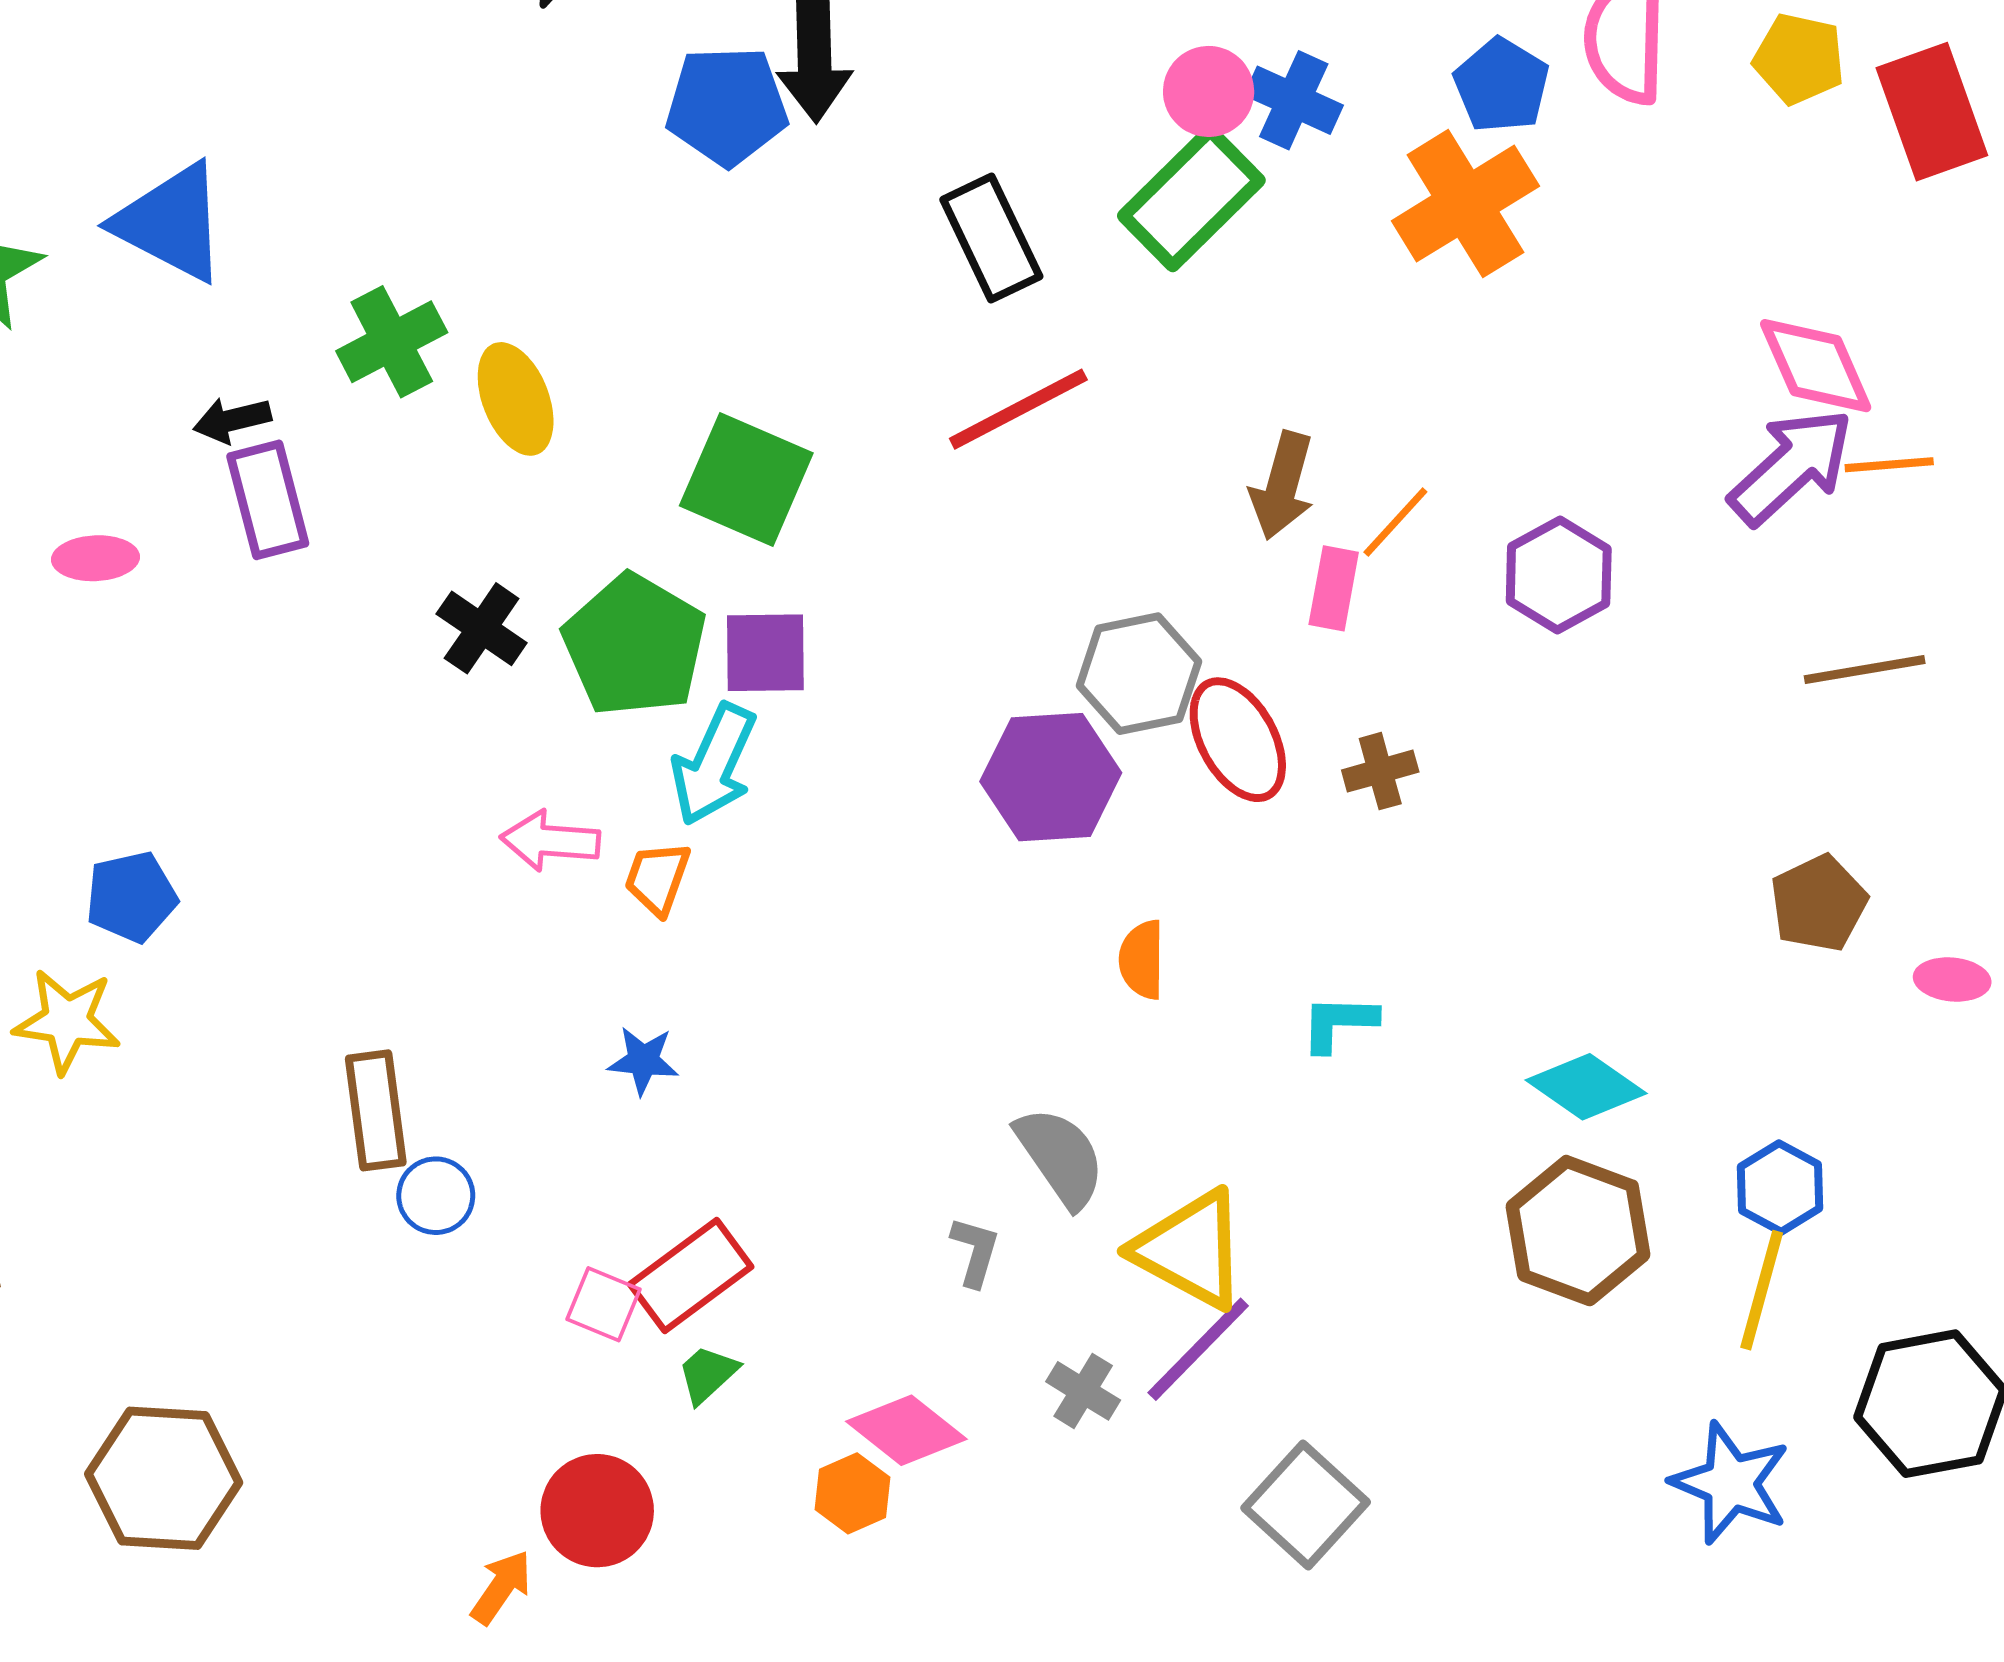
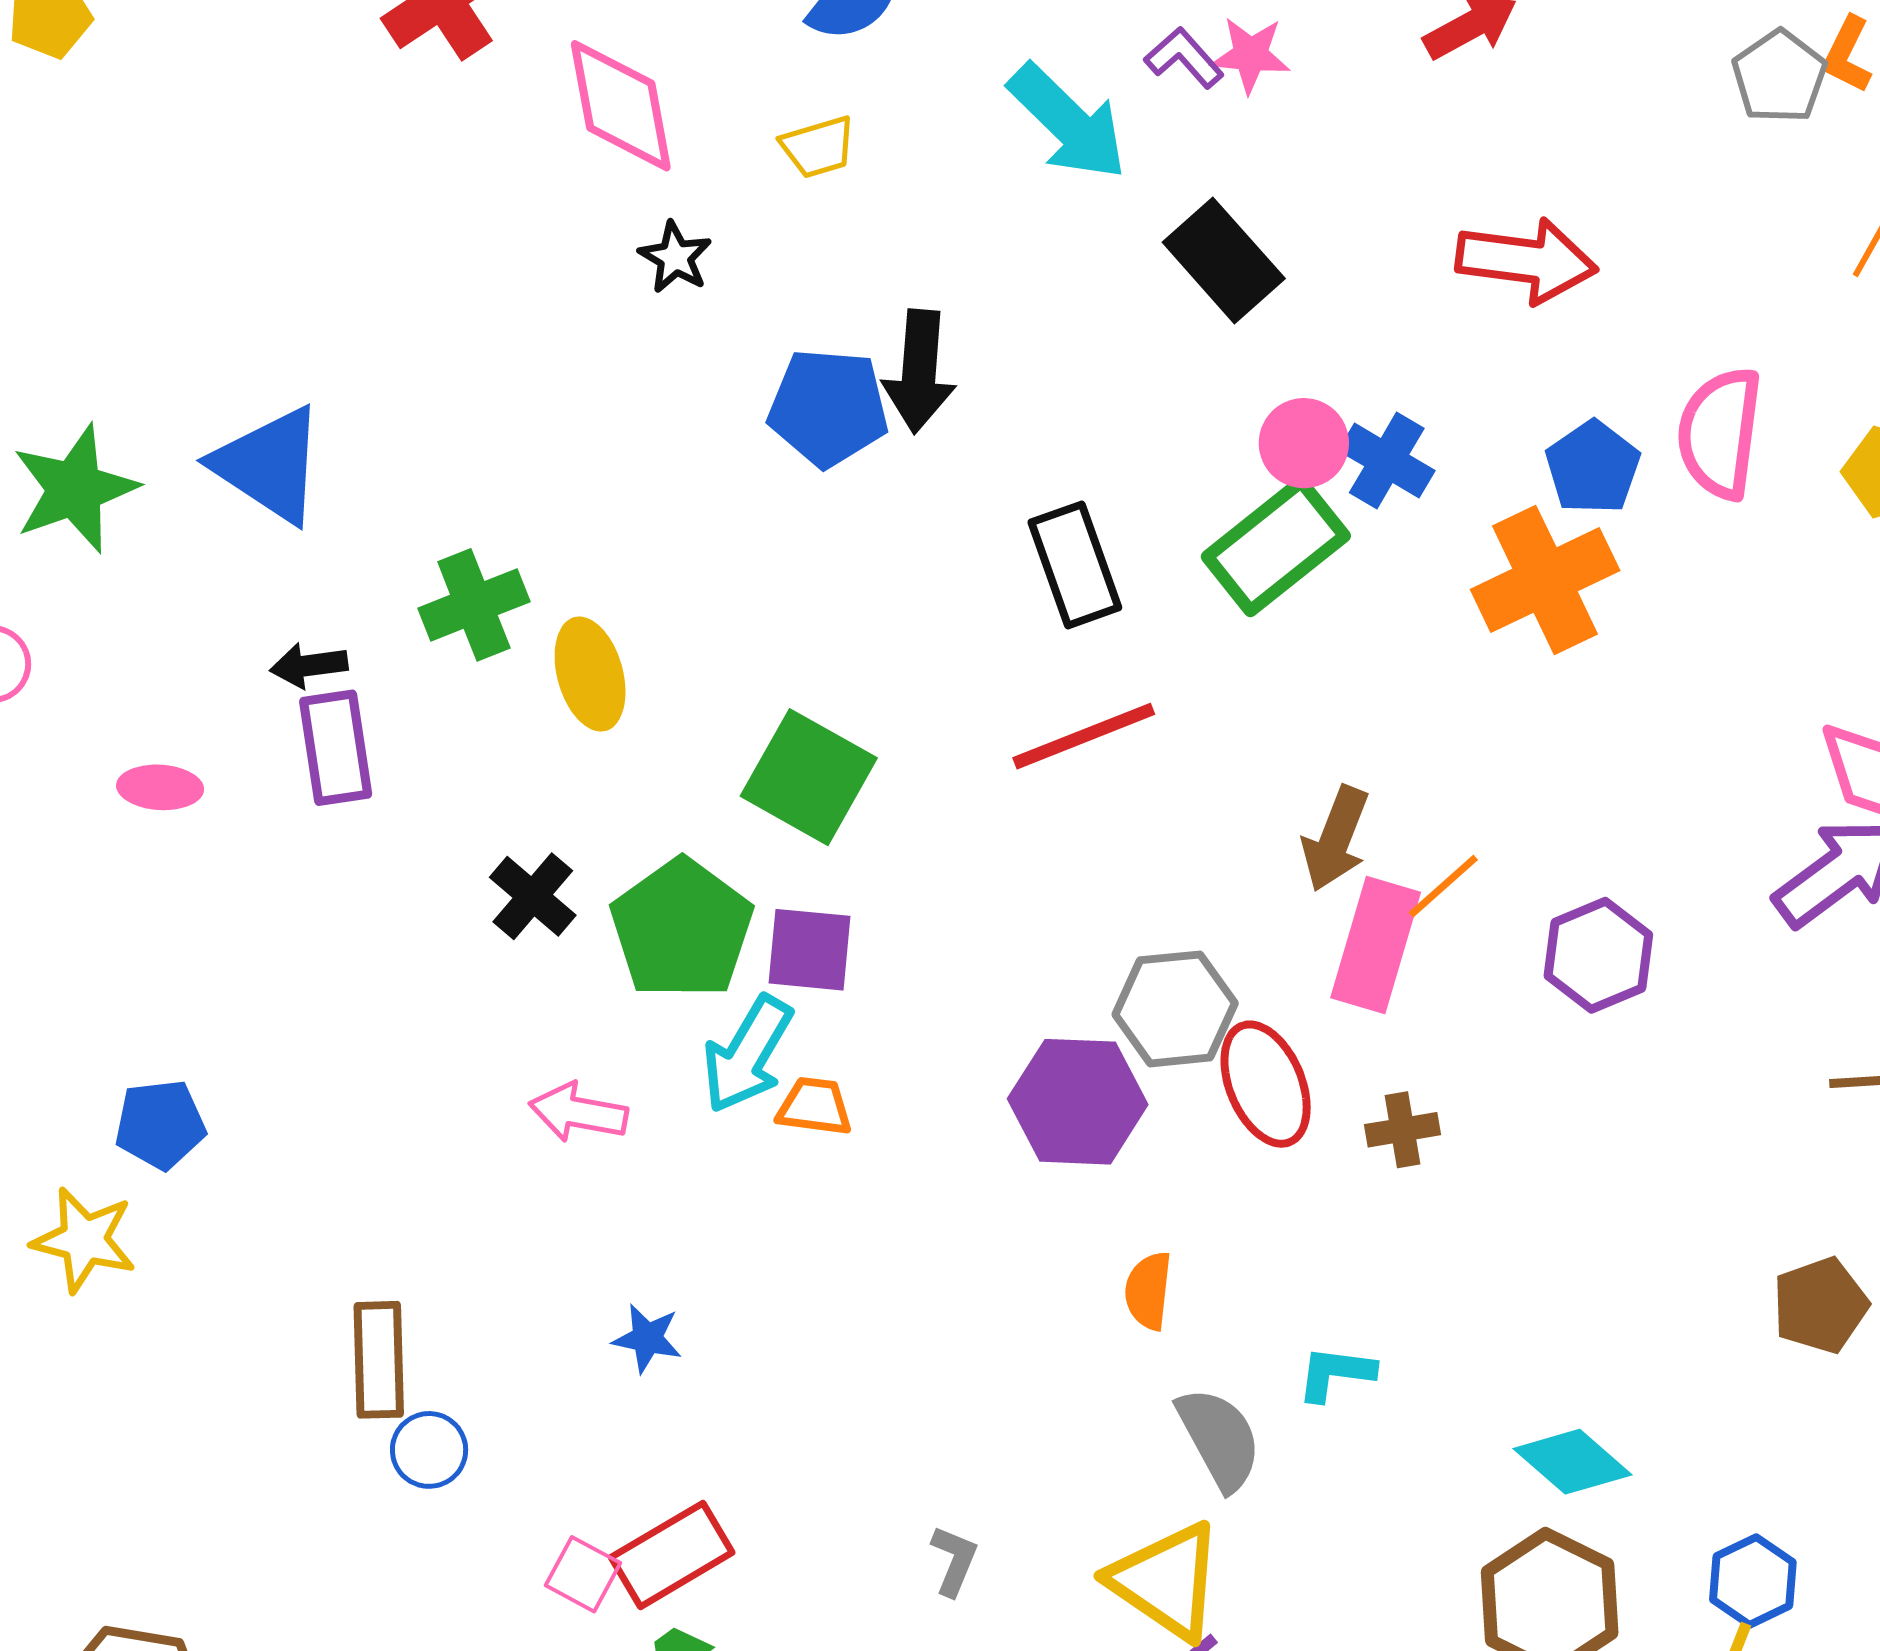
pink rectangle: (1334, 588) -> (1376, 945), size x1.6
orange trapezoid: (657, 878) -> (815, 1107), moved, turned 72
gray semicircle: (1060, 1157) -> (1219, 1439), moved

